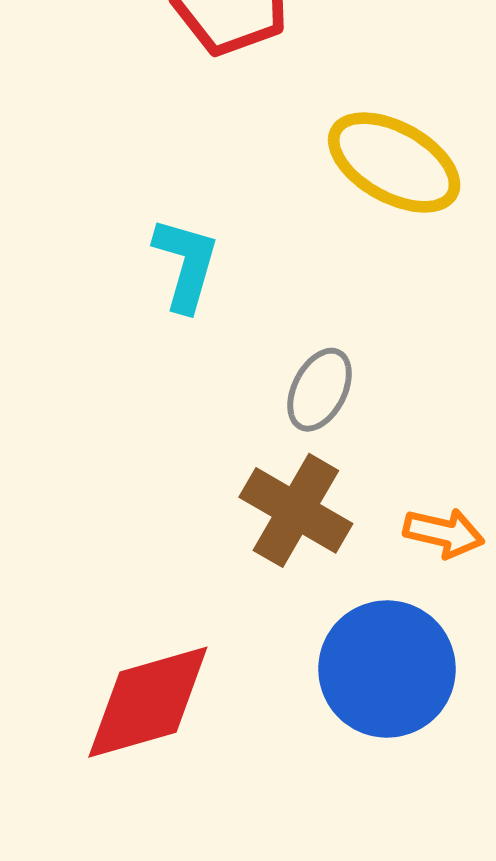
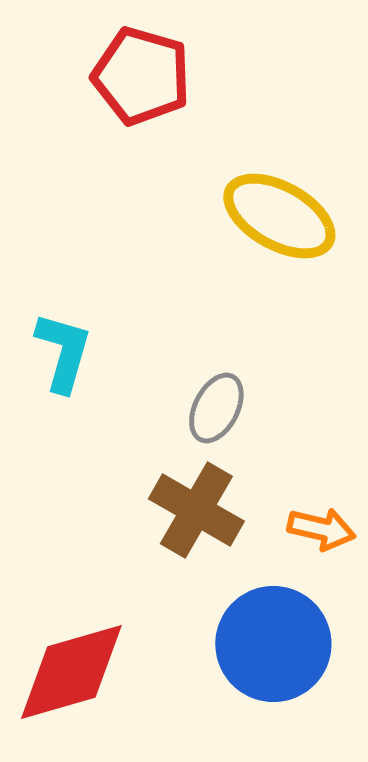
cyan L-shape: (186, 264) -> (63, 352), moved

